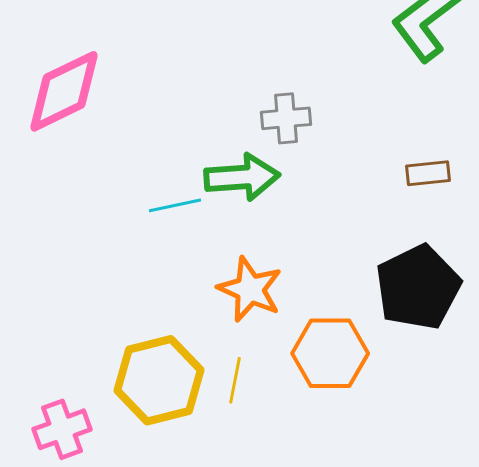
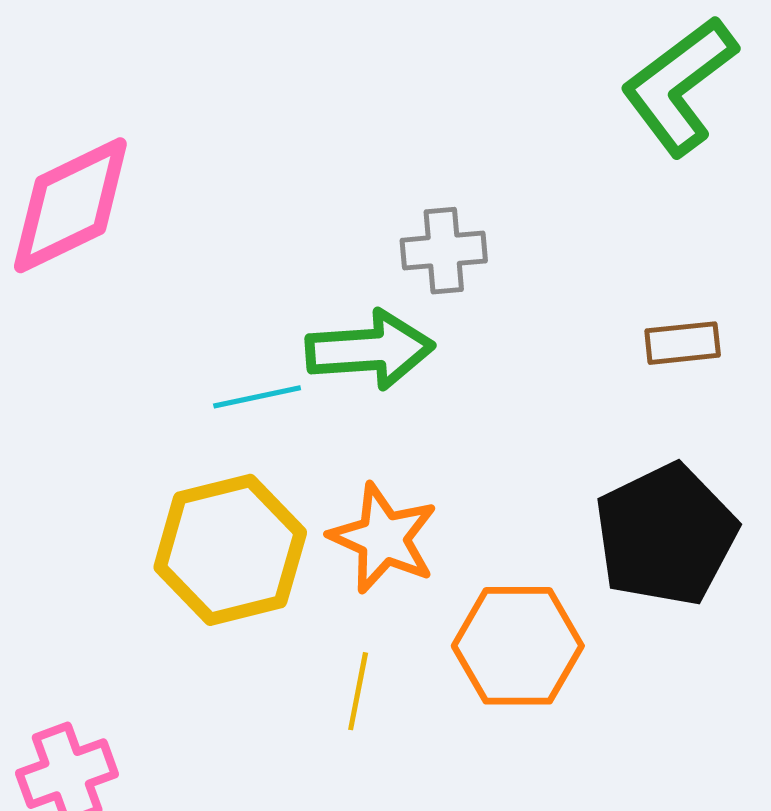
yellow hexagon: (159, 380) -> (230, 550), moved

